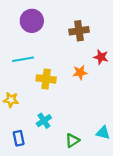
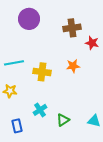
red star: (101, 57) -> (92, 43), moved
cyan line: (23, 59) -> (14, 63), moved
green triangle: (72, 140) -> (63, 120), moved

